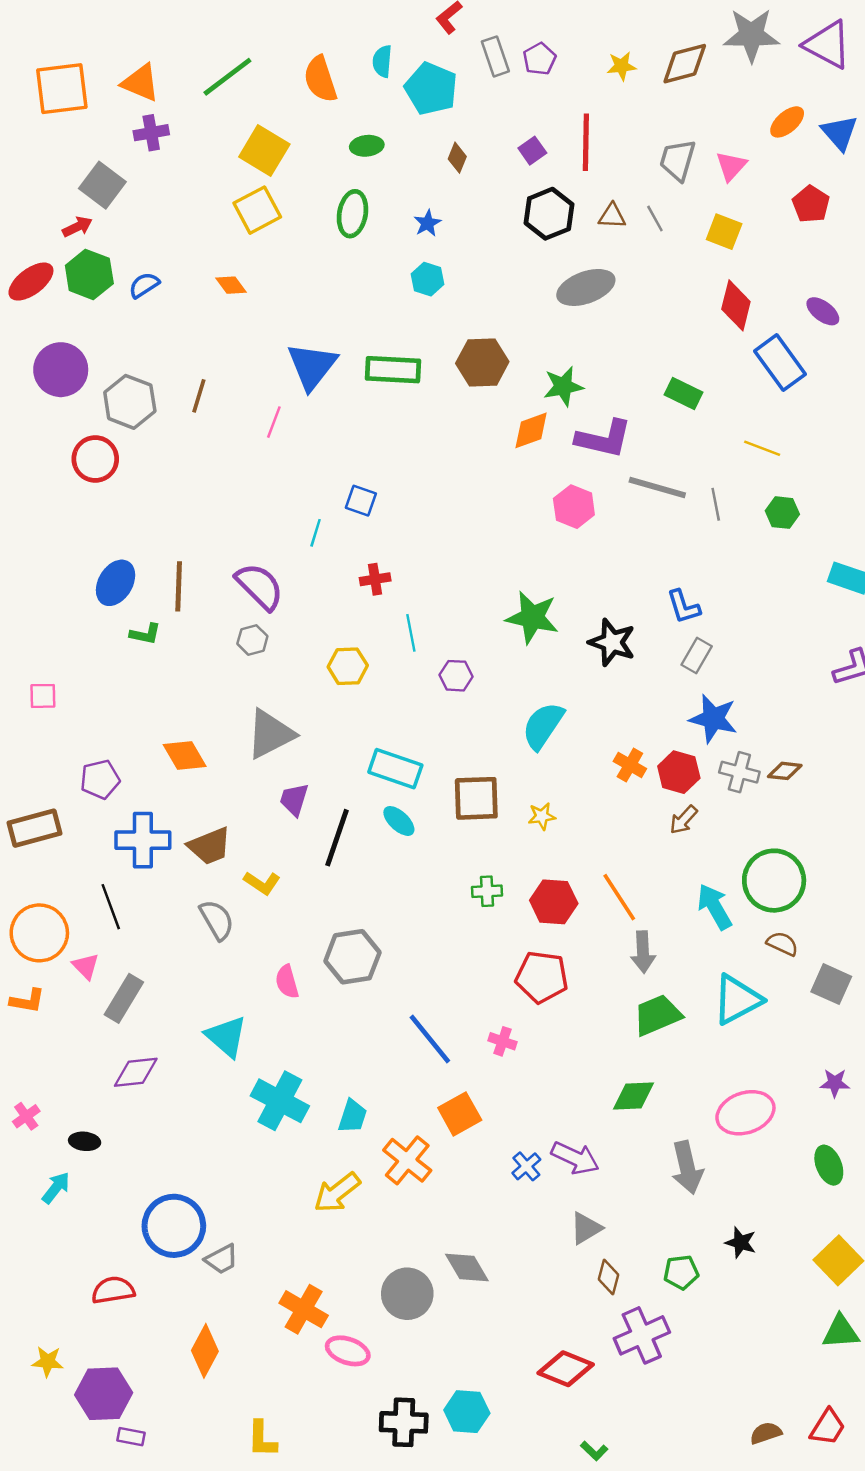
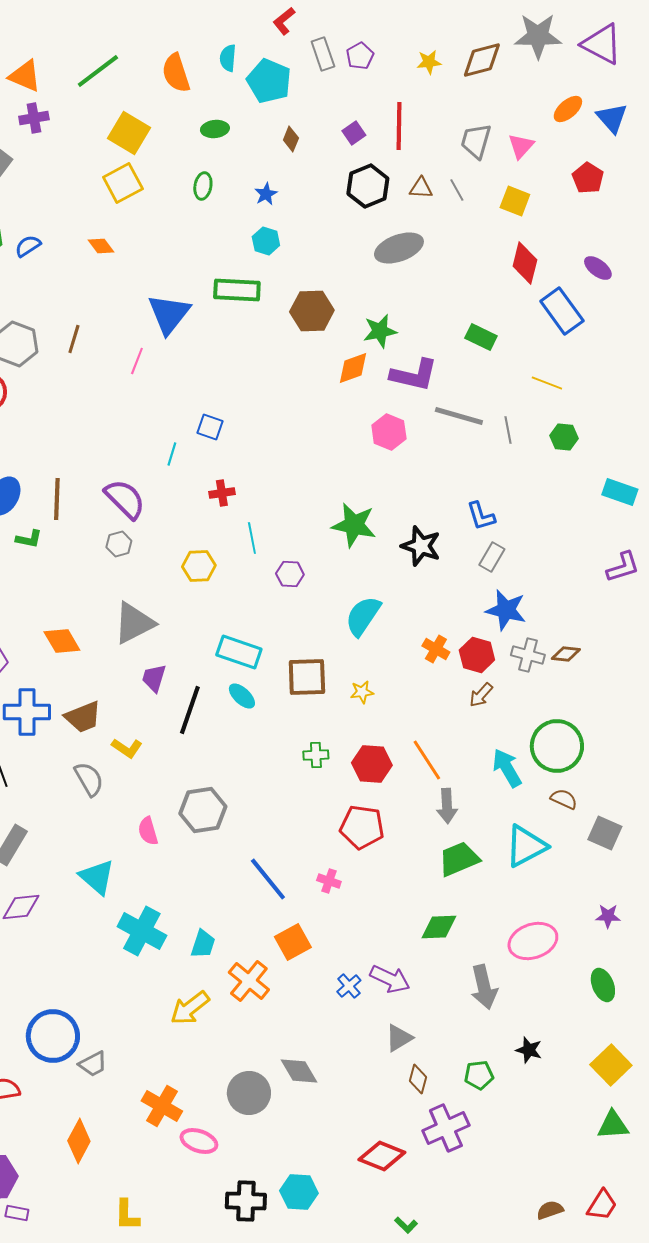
green ellipse: (352, 214) -> (203, 186), size x0.7
green rectangle: (393, 370) -> (237, 290), moved

